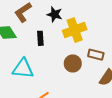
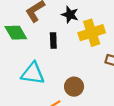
brown circle: (73, 63) -> (74, 87), moved

